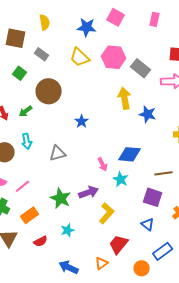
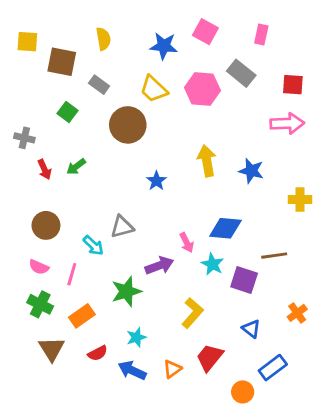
gray rectangle: (141, 68) -> (241, 73), moved
brown circle: (49, 91) -> (128, 125), moved
yellow arrow: (125, 98) -> (207, 161), moved
cyan arrow: (27, 141) -> (93, 246), moved, turned -35
pink line: (23, 186) -> (72, 274), turned -35
purple arrow: (89, 192) -> (159, 266), moved
purple square: (153, 197) -> (244, 280), moved
green star: (61, 198) -> (126, 291), turned 30
orange triangle: (102, 263) -> (172, 369), moved
blue arrow: (69, 267) -> (132, 370), moved

